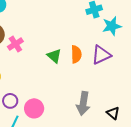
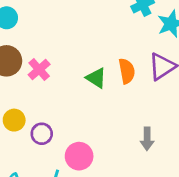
purple circle: (10, 101) -> (42, 134), moved
gray arrow: (83, 103) -> (147, 139), size x0.7

